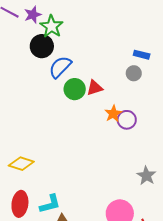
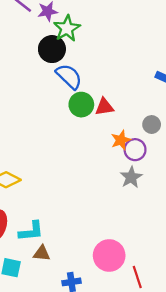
blue semicircle: (60, 67) -> (69, 76), turned 80
gray circle: (134, 73) -> (152, 125), moved
gray star: (146, 176) -> (131, 177), moved

